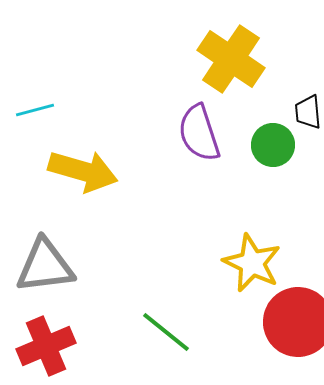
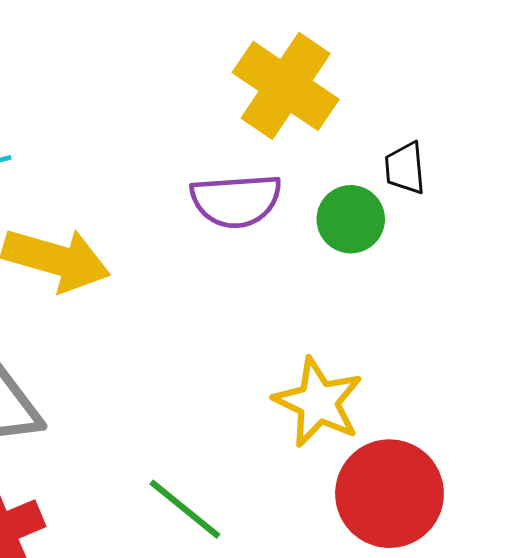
purple semicircle: (199, 133) -> (236, 201), turned -76

